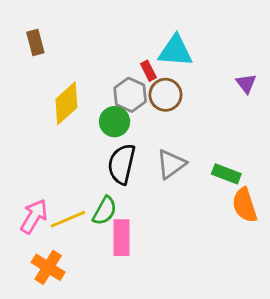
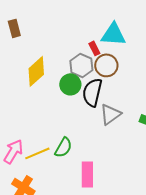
black semicircle: (122, 164) -> (92, 92), moved
pink rectangle: (122, 238) -> (87, 174), moved

